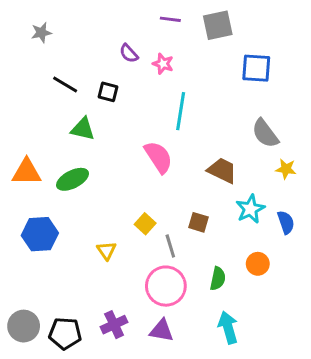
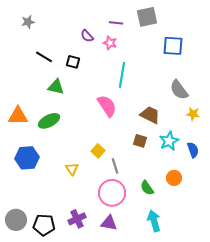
purple line: (170, 19) -> (116, 23), moved
brown square: (198, 222) -> (140, 141), moved
green semicircle: (218, 279) -> (147, 188), turned 133

